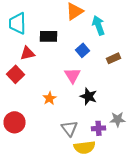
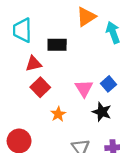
blue square: (82, 50) -> (109, 84), moved
red square: (16, 74) -> (40, 87), moved

